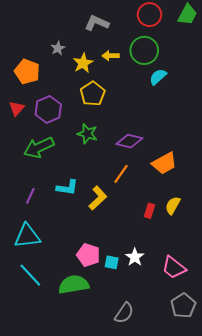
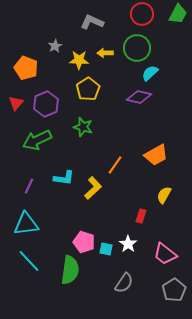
yellow star: (83, 63) -> (79, 60), turned 30
purple diamond: (129, 141) -> (139, 97), moved
red rectangle: (150, 211) -> (141, 216), moved
green semicircle: (74, 285) -> (70, 270), turned 108
gray semicircle: (124, 313) -> (124, 283), moved

